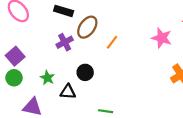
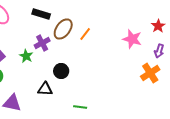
orange line: (112, 42) -> (85, 34), moved
green star: (47, 78) -> (26, 56), moved

